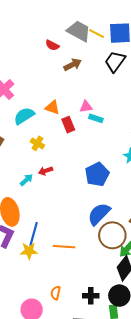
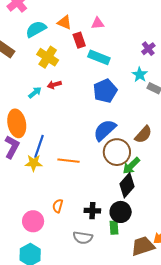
cyan rectangle: (96, 118) -> (99, 57), moved, size x1.5
yellow cross: (37, 143) -> (48, 57), size x1.5

